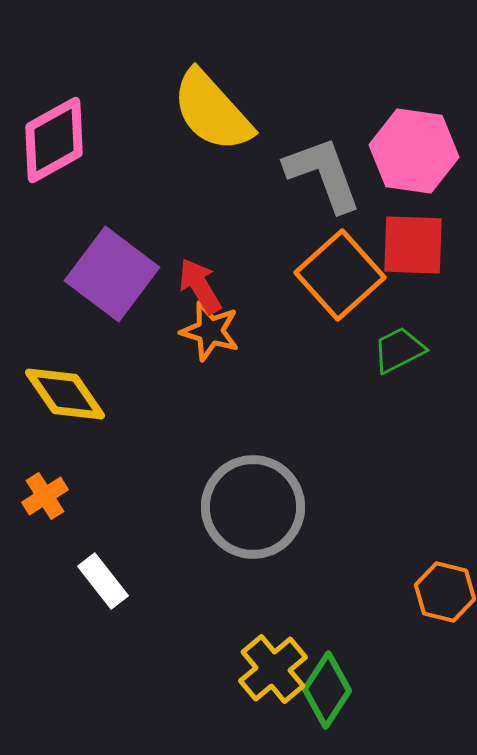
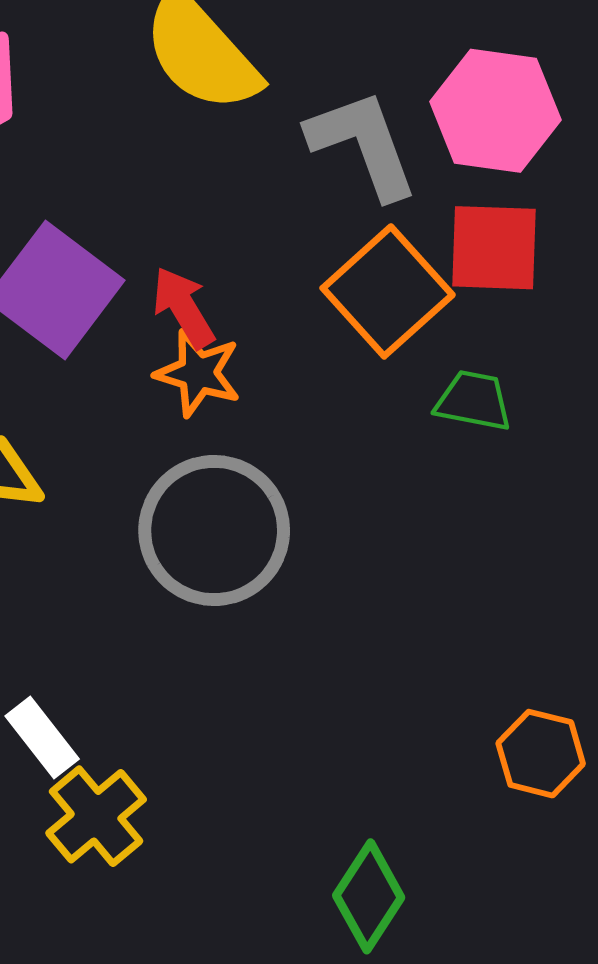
green trapezoid: (399, 350) -> (474, 401), turned 38
gray circle: (253, 507) -> (214, 531), moved
yellow cross: (273, 669) -> (96, 816), moved

